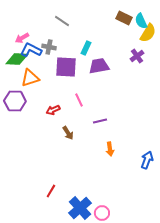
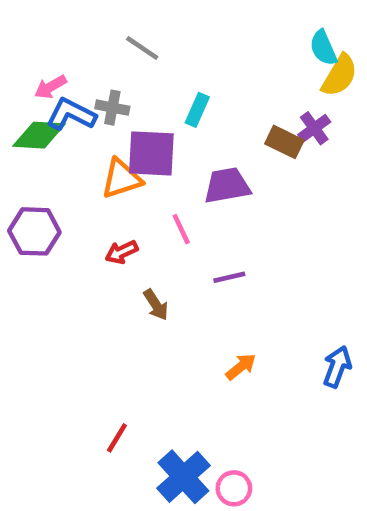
brown rectangle: (124, 18) -> (284, 142), moved
purple trapezoid: (99, 66) -> (227, 186), moved
orange triangle: (30, 78) -> (122, 179), moved
orange arrow: (110, 149) -> (241, 367), moved, turned -120

